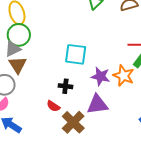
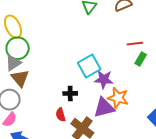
cyan square: (76, 54) -> (89, 66), moved, turned -30
orange star: (124, 76) -> (118, 98), moved
red semicircle: (53, 106) -> (61, 115), turned 48

